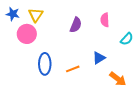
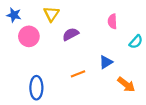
yellow triangle: (36, 15) -> (51, 14), moved
purple semicircle: (76, 25) -> (71, 34), moved, turned -140
blue ellipse: (45, 64) -> (36, 88), moved

